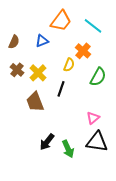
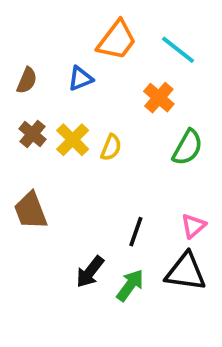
yellow semicircle: (69, 65) -> (111, 147), moved
black line: (61, 89) -> (136, 232), moved
brown trapezoid: (35, 102) -> (31, 211), moved
pink triangle: (93, 118) -> (193, 226), moved
green arrow: (68, 149) -> (130, 285), turned -120

